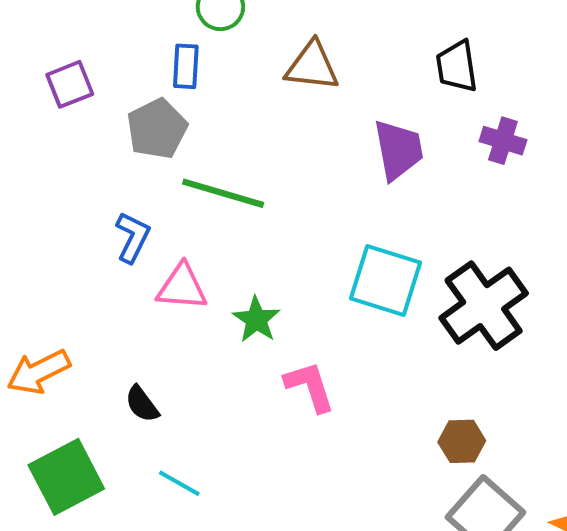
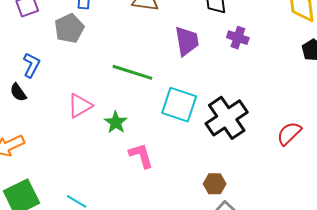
green line: (223, 193) -> (132, 72), moved
blue L-shape: (133, 237) -> (31, 65), moved
pink triangle: (182, 287) -> (80, 106), turned -36
black semicircle: (142, 404) -> (18, 92), moved

